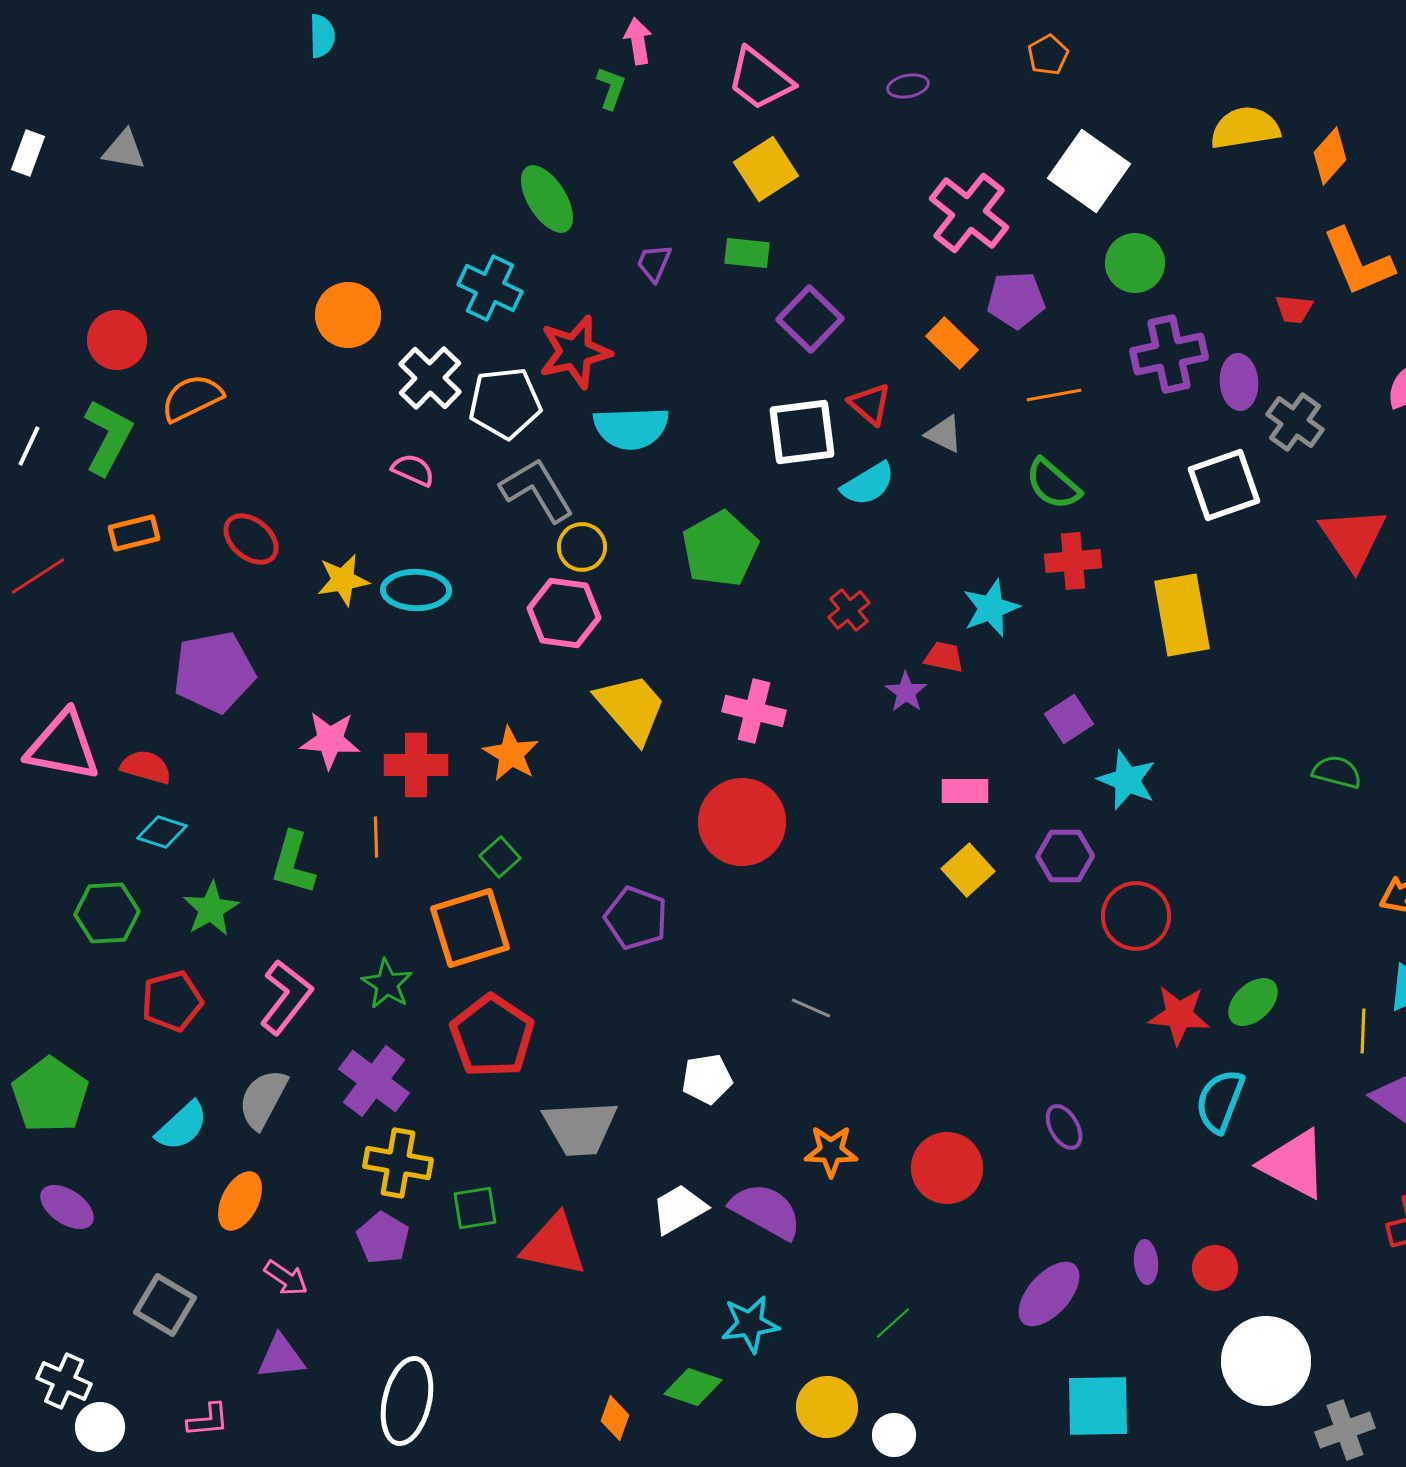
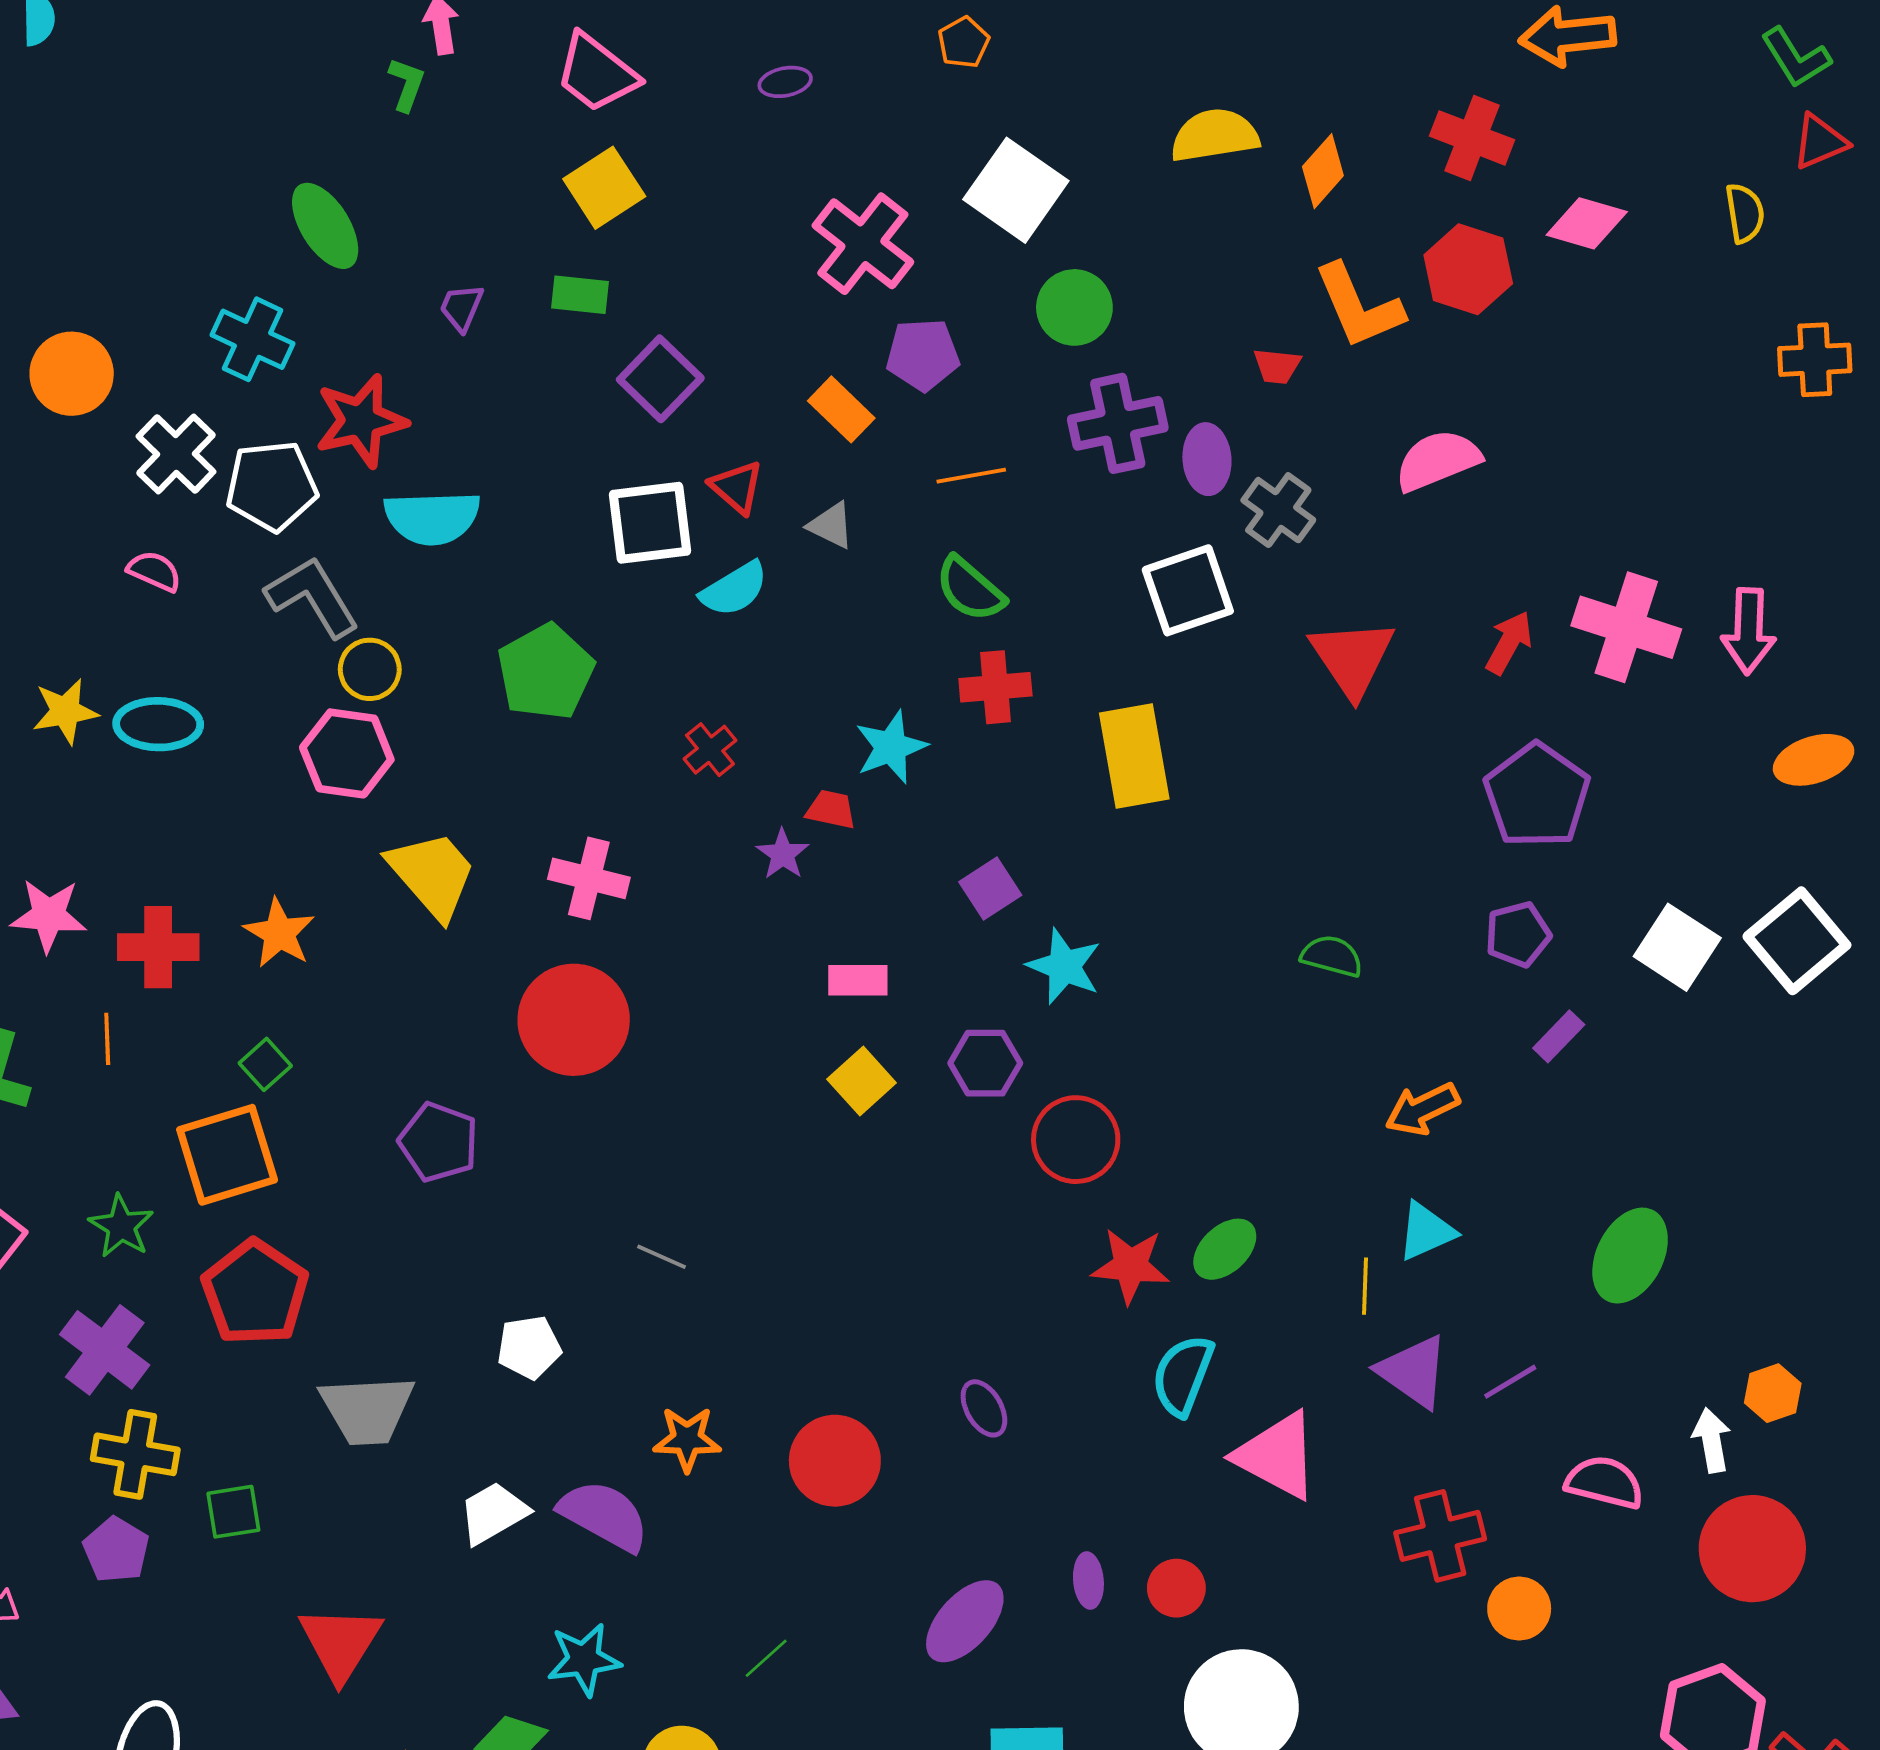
red triangle: (554, 1245) -> (340, 1643), moved, turned 50

